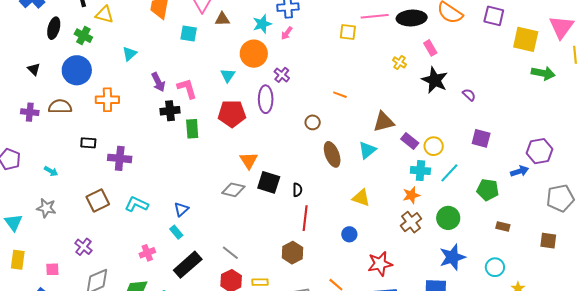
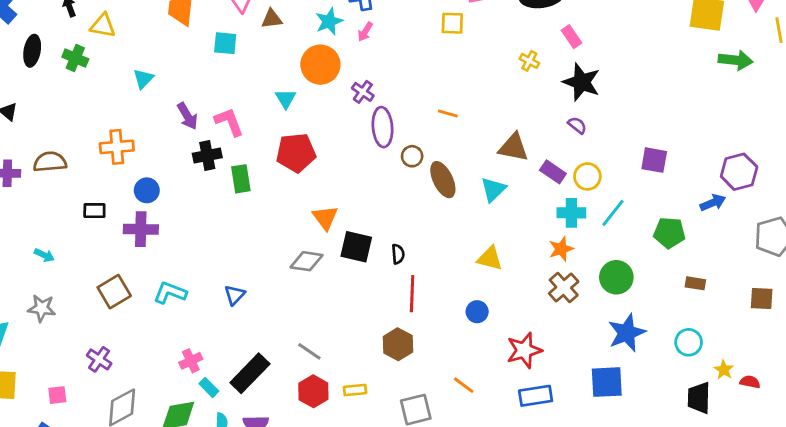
blue circle: (77, 70) -> (147, 190), moved, size x0.6
purple semicircle: (469, 95) -> (577, 125), moved
purple ellipse: (266, 99) -> (383, 127), moved
brown triangle: (384, 122) -> (513, 147), turned 30
brown ellipse: (332, 154) -> (443, 180), moved
cyan rectangle: (176, 232) -> (209, 387), moved

